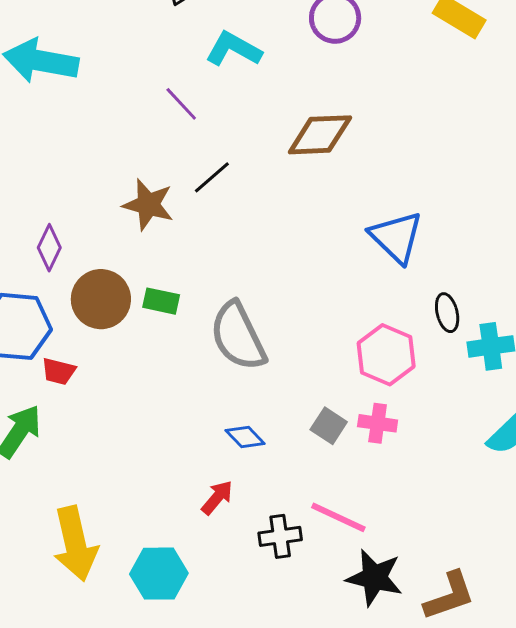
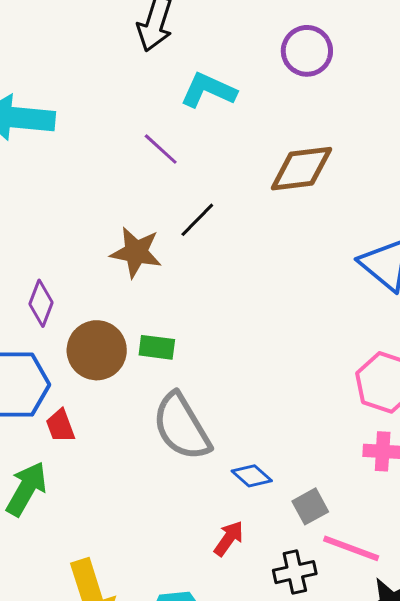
gray semicircle: (238, 336) -> (182, 427), moved
red trapezoid: (59, 371) -> (60, 426), turned 60
gray square: (329, 426) -> (310, 506), moved, turned 33

